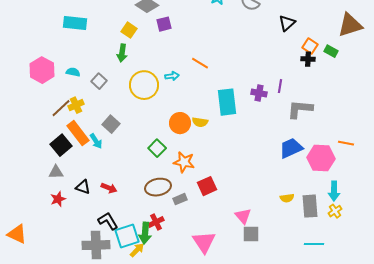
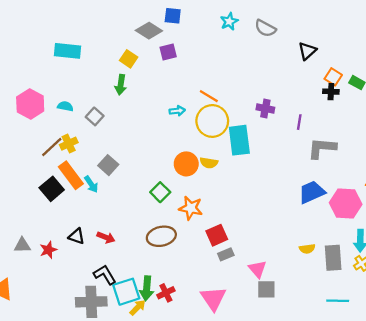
yellow circle: (144, 85) -> (212, 121), moved
purple cross: (259, 93) -> (265, 109), moved
gray triangle: (56, 172) -> (22, 245), moved
gray rectangle: (180, 199) -> (226, 254), moved
red cross: (156, 222) -> (166, 293), moved

